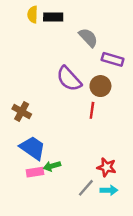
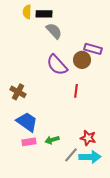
gray semicircle: (88, 38) -> (54, 31), moved
brown circle: (100, 86) -> (82, 60), moved
green arrow: (52, 166) -> (52, 140), moved
cyan arrow: (109, 190) -> (90, 157), size x1.5

